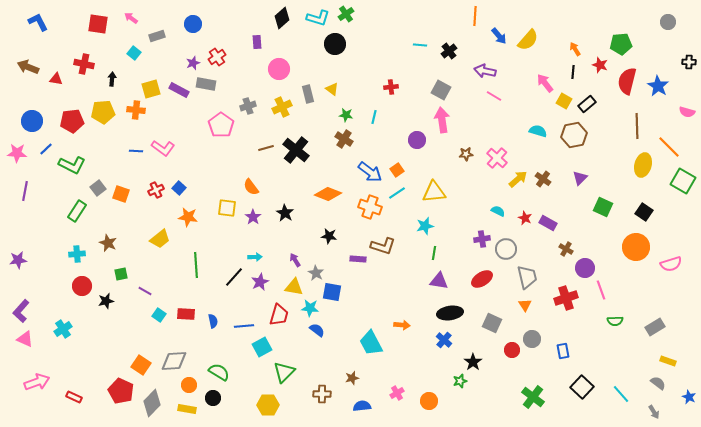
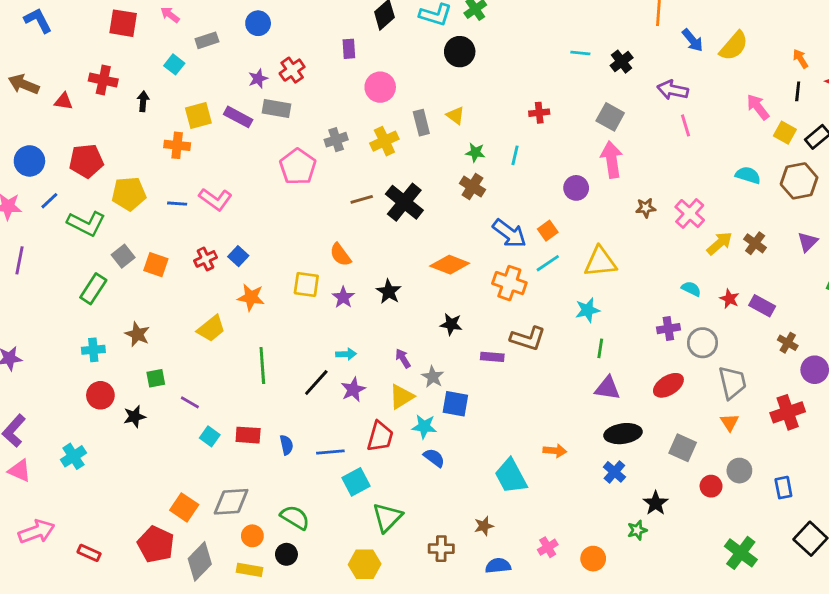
pink line: (494, 96) -> (685, 125), turned 42
yellow pentagon: (103, 112) -> (129, 194), moved
yellow triangle: (294, 287) -> (401, 397), turned -42

